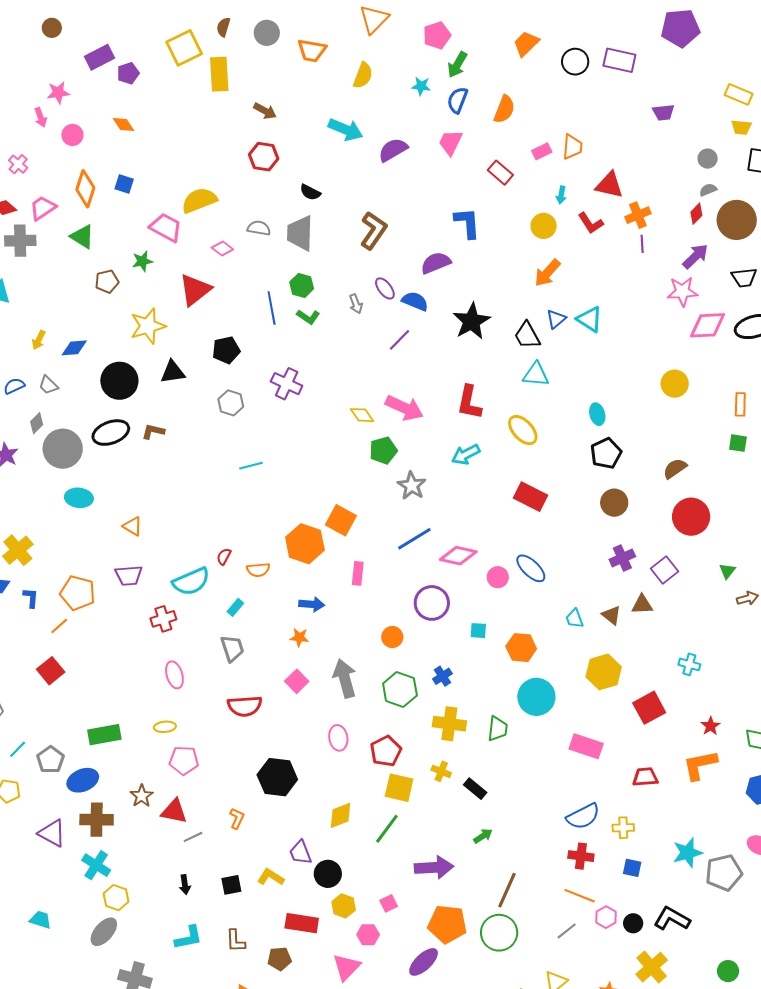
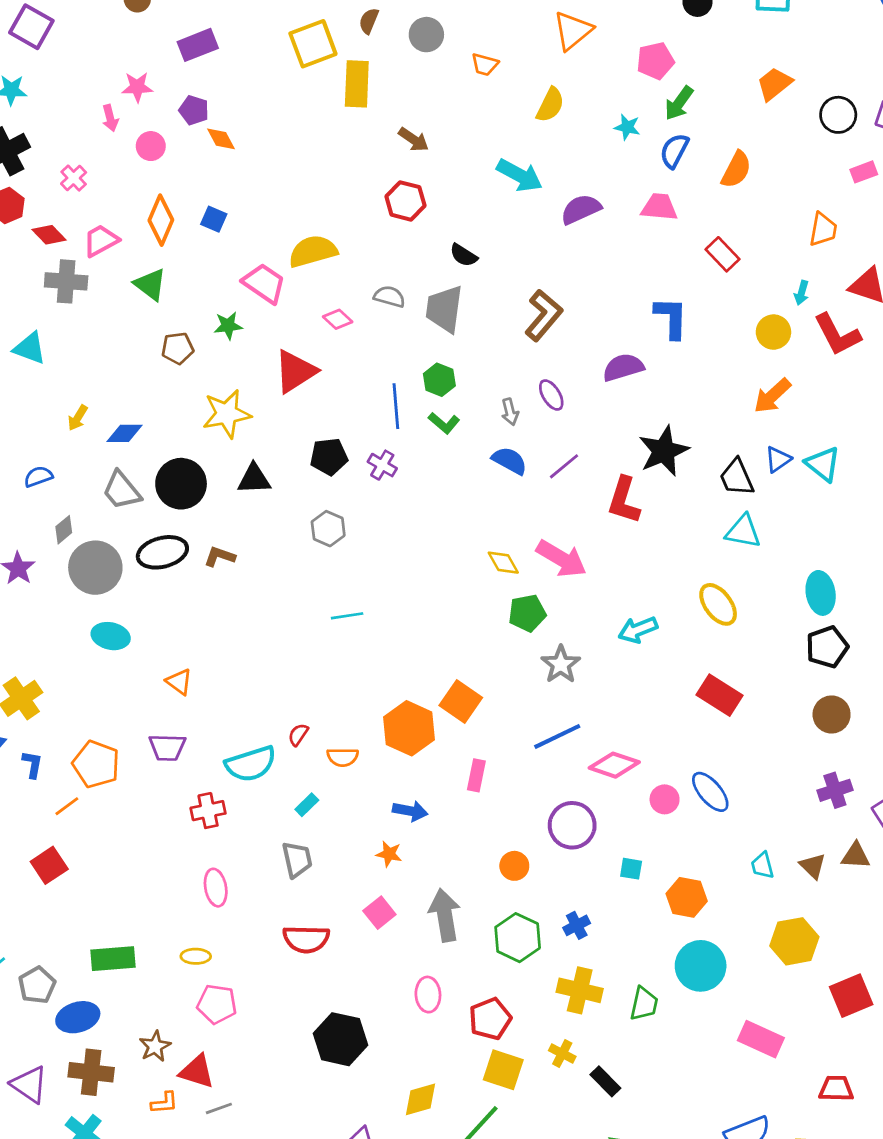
orange trapezoid: (312, 51) -> (485, 64), size x0.7
purple pentagon: (128, 73) -> (194, 110), moved, turned 30
pink trapezoid: (451, 142) -> (659, 207), turned 64
pink rectangle: (542, 151) -> (864, 172), moved
red L-shape: (591, 223) -> (837, 335), size x1.4
blue semicircle: (415, 301) -> (509, 461), moved
purple cross: (287, 384) -> (382, 465), moved, size x0.7
gray trapezoid: (48, 385) -> (122, 490), moved, size x1.5
red L-shape: (469, 402) -> (624, 500), moved
cyan ellipse: (597, 414) -> (821, 593), size x1.4
orange L-shape: (237, 818) -> (164, 1103), moved, turned 55

